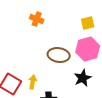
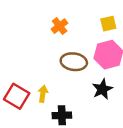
orange cross: (37, 19) -> (60, 26), moved, turned 32

